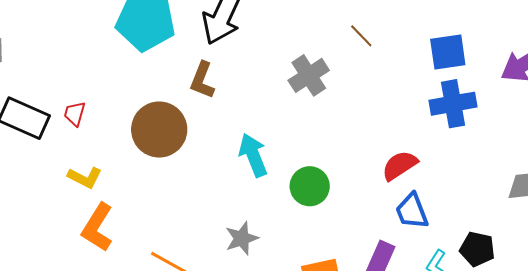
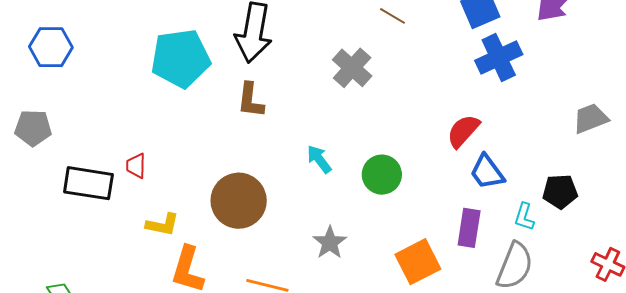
brown circle: (159, 130) -> (239, 201), moved
cyan arrow: (253, 155) -> (319, 159), size x0.7

